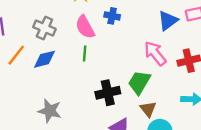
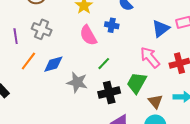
gray cross: (44, 28) -> (42, 29), moved
green line: (85, 54) -> (104, 64), moved, turned 40
brown triangle: (148, 109) -> (155, 101), moved
gray star: (50, 111) -> (77, 82), moved

